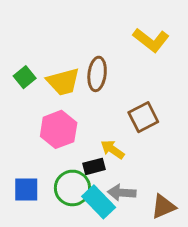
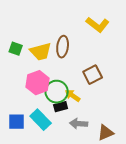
green square: (25, 77) -> (16, 49), turned -32
green circle: (72, 188) -> (57, 92), moved
cyan rectangle: (99, 202) -> (41, 120), moved

